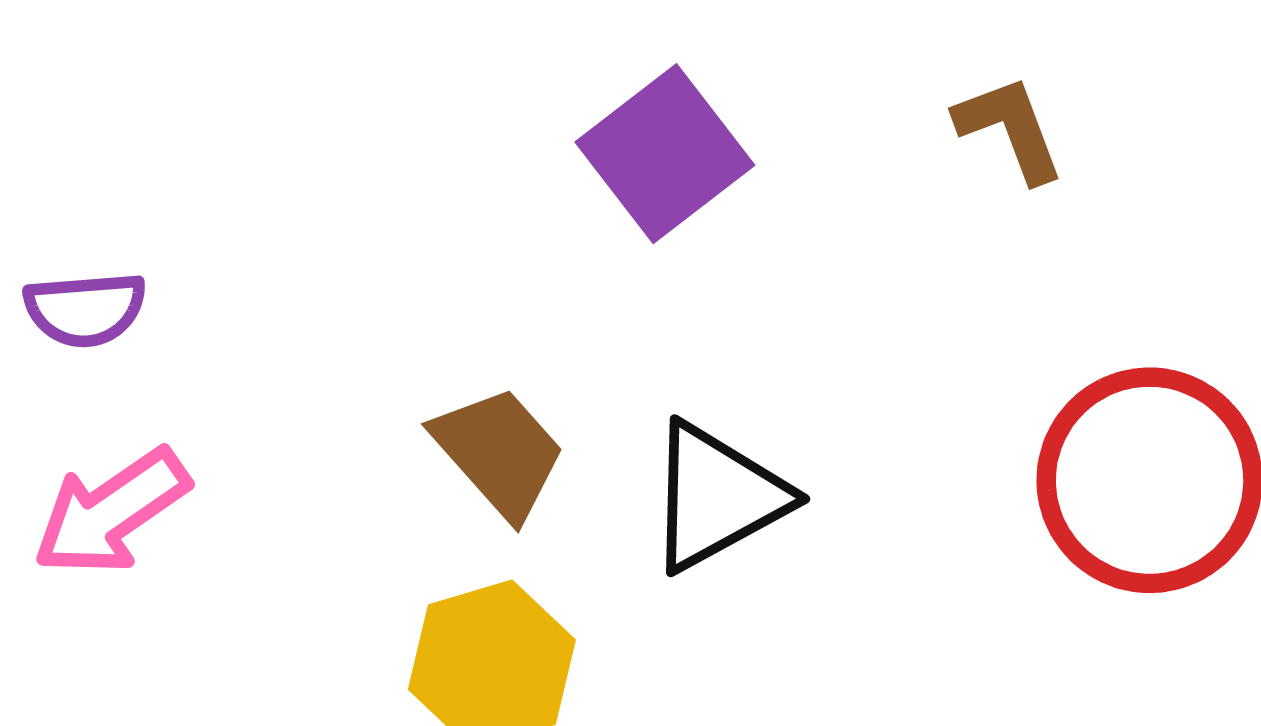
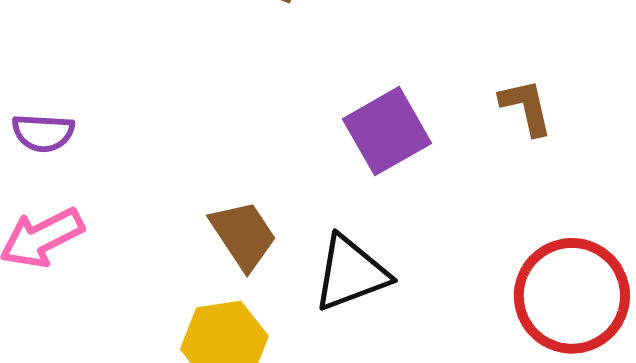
purple square: (665, 154) -> (387, 131), moved

